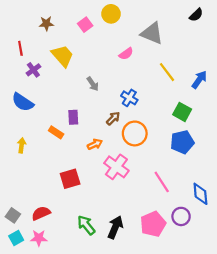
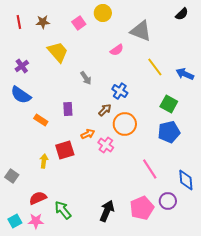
red line: (20, 48) -> (19, 22), moved
purple cross: (33, 70) -> (22, 66), moved
blue arrow: (199, 80) -> (185, 74), turned -102
orange rectangle: (56, 132) -> (41, 120), moved
yellow arrow: (22, 145) -> (44, 161), moved
pink cross: (116, 167) -> (106, 145), moved, size x0.7
red square: (70, 179) -> (65, 150), moved
gray square: (13, 215) -> (12, 176), moved
green arrow: (86, 225) -> (63, 210), moved

